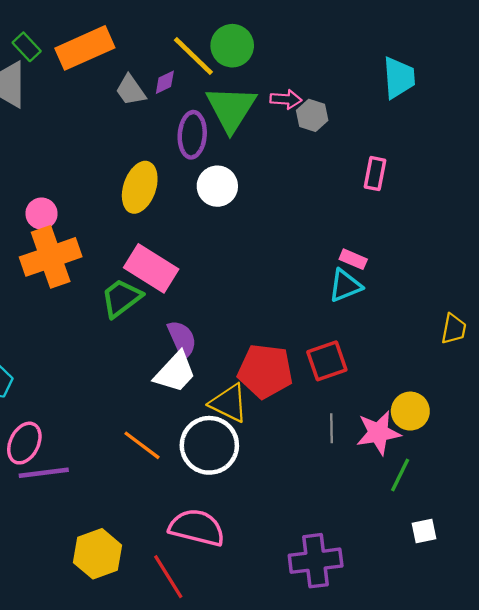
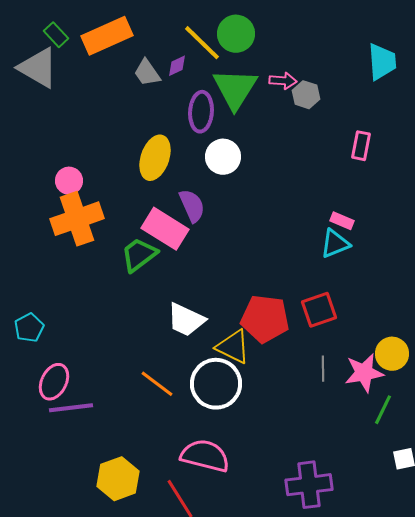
purple semicircle: (182, 339) -> (192, 206), moved
white trapezoid: (175, 372) -> (186, 320), turned 72

